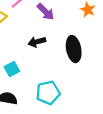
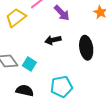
cyan square: (12, 69) -> (29, 64), turned -32

